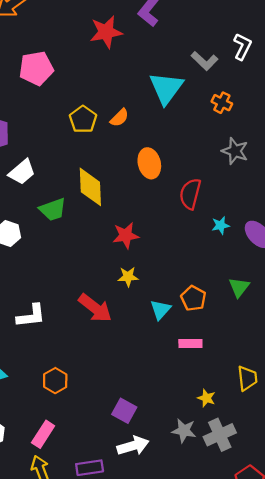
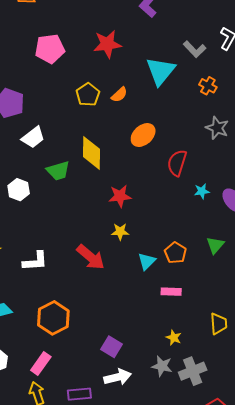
red star: (106, 32) -> (107, 44), moved
orange ellipse: (149, 163) -> (143, 135), turned 60
orange hexagon: (55, 381) -> (53, 318), size x1.5
yellow star: (206, 398) -> (174, 338), moved

